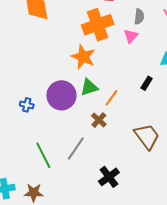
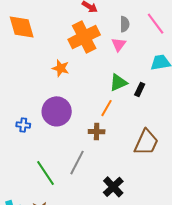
orange star: (83, 57) -> (61, 68), moved, size x0.7
green triangle: (89, 87) -> (118, 83), moved
brown cross: (99, 120) -> (97, 132), turned -35
brown trapezoid: (147, 136) -> (146, 142), turned 68

